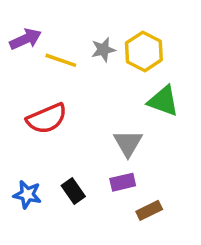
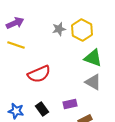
yellow line: (61, 60) -> (16, 45), moved
red semicircle: (47, 119) -> (39, 74), moved
gray triangle: (128, 143) -> (93, 82), moved, turned -30

